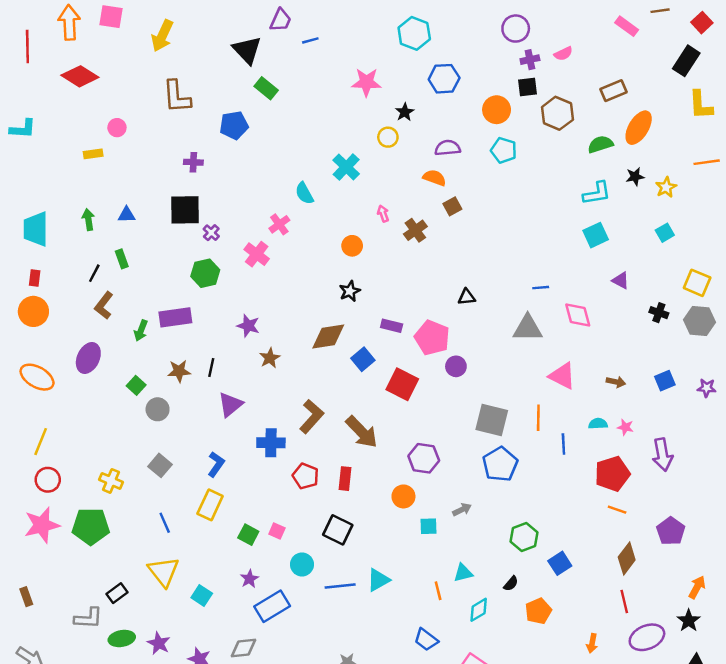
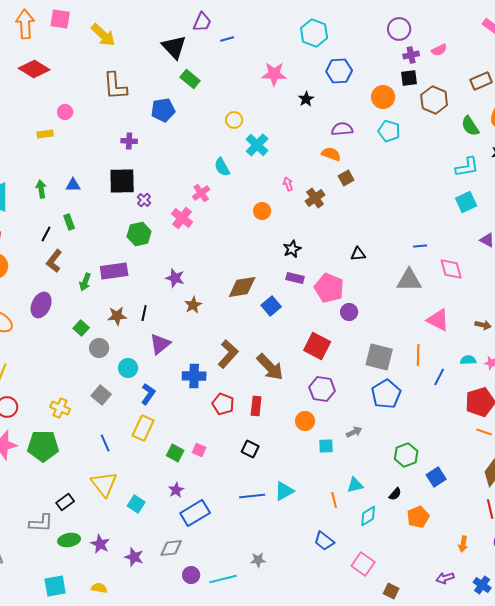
yellow arrow: (162, 36) -> (103, 35), turned -72
yellow circle: (388, 137) -> (234, 120), moved
green semicircle: (600, 144) -> (470, 126), turned -105
black star: (350, 291) -> (292, 249), moved
red square: (402, 384) -> (317, 346), moved
blue line: (563, 444) -> (439, 377), turned 30
black square: (338, 530) -> (250, 449), size x0.7
cyan circle: (302, 564) -> (128, 368), moved

